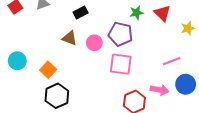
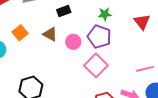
green star: (136, 13) -> (105, 14), moved
pink square: (121, 64) -> (96, 65), turned 30
orange square: (48, 70) -> (20, 33), moved

